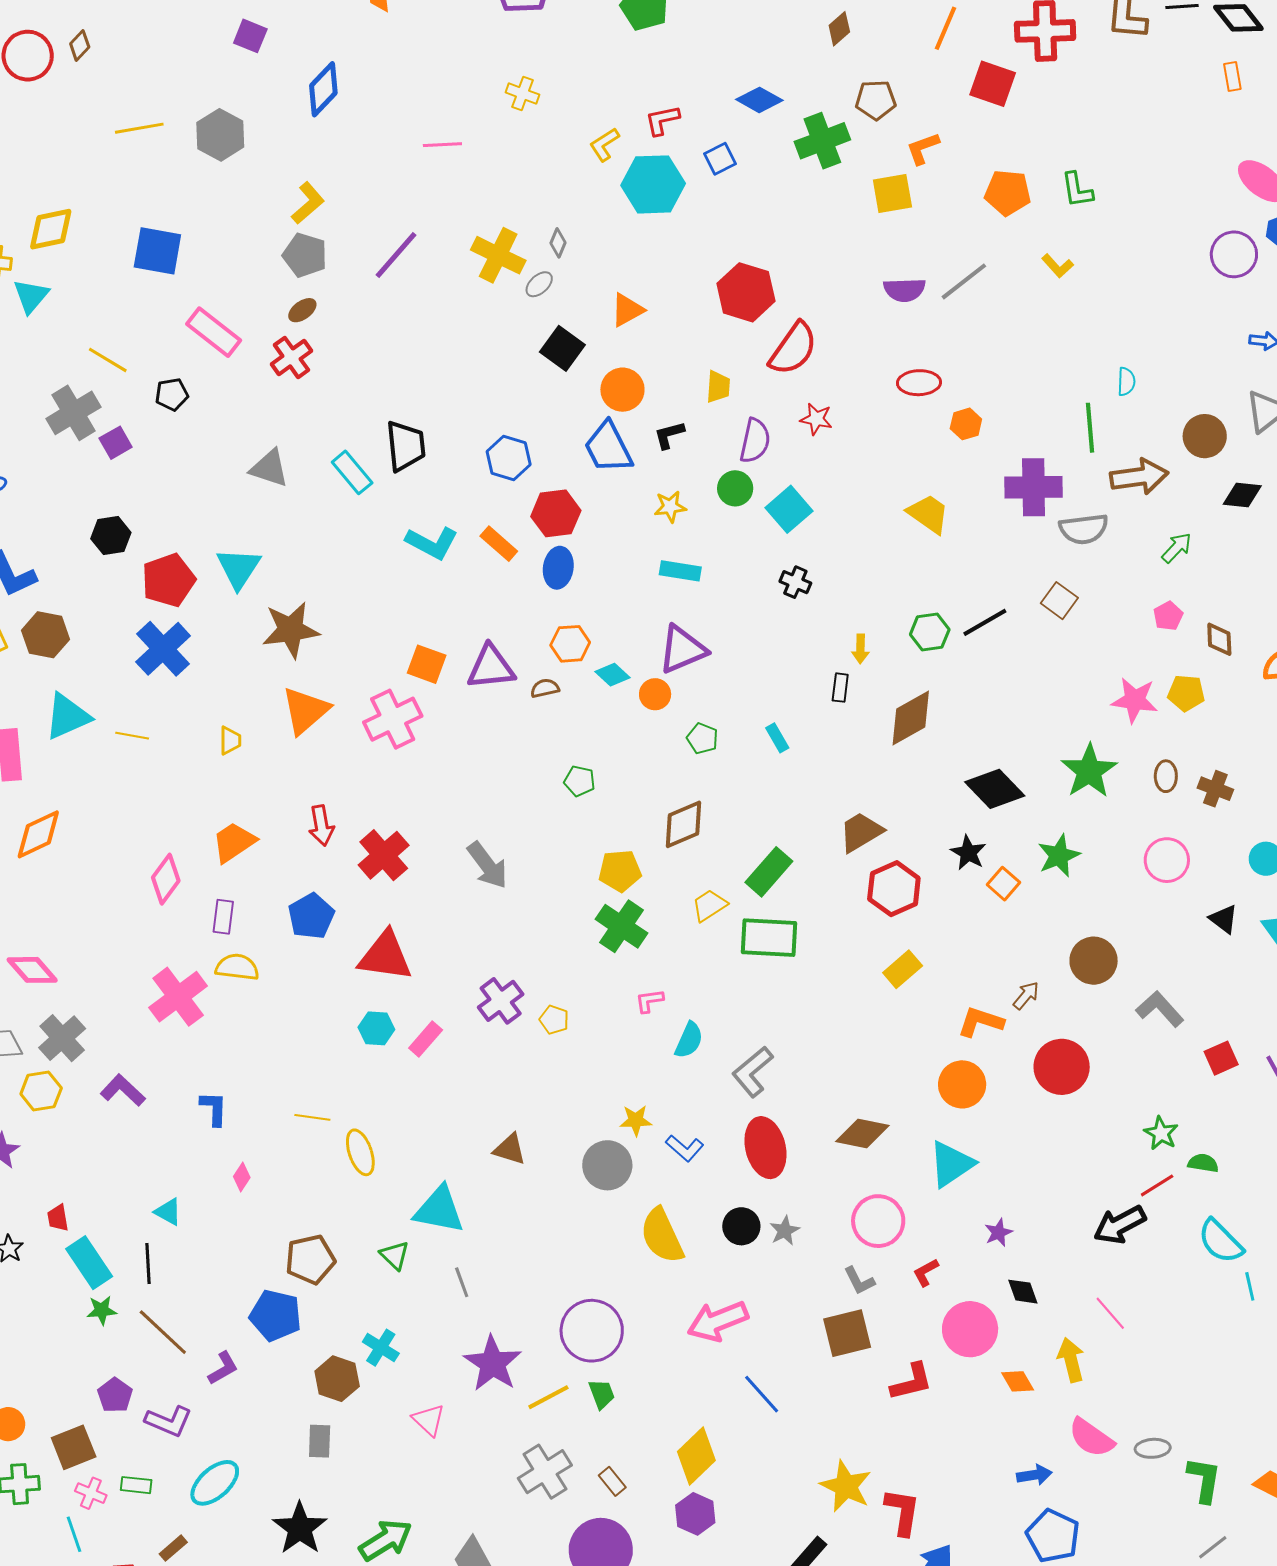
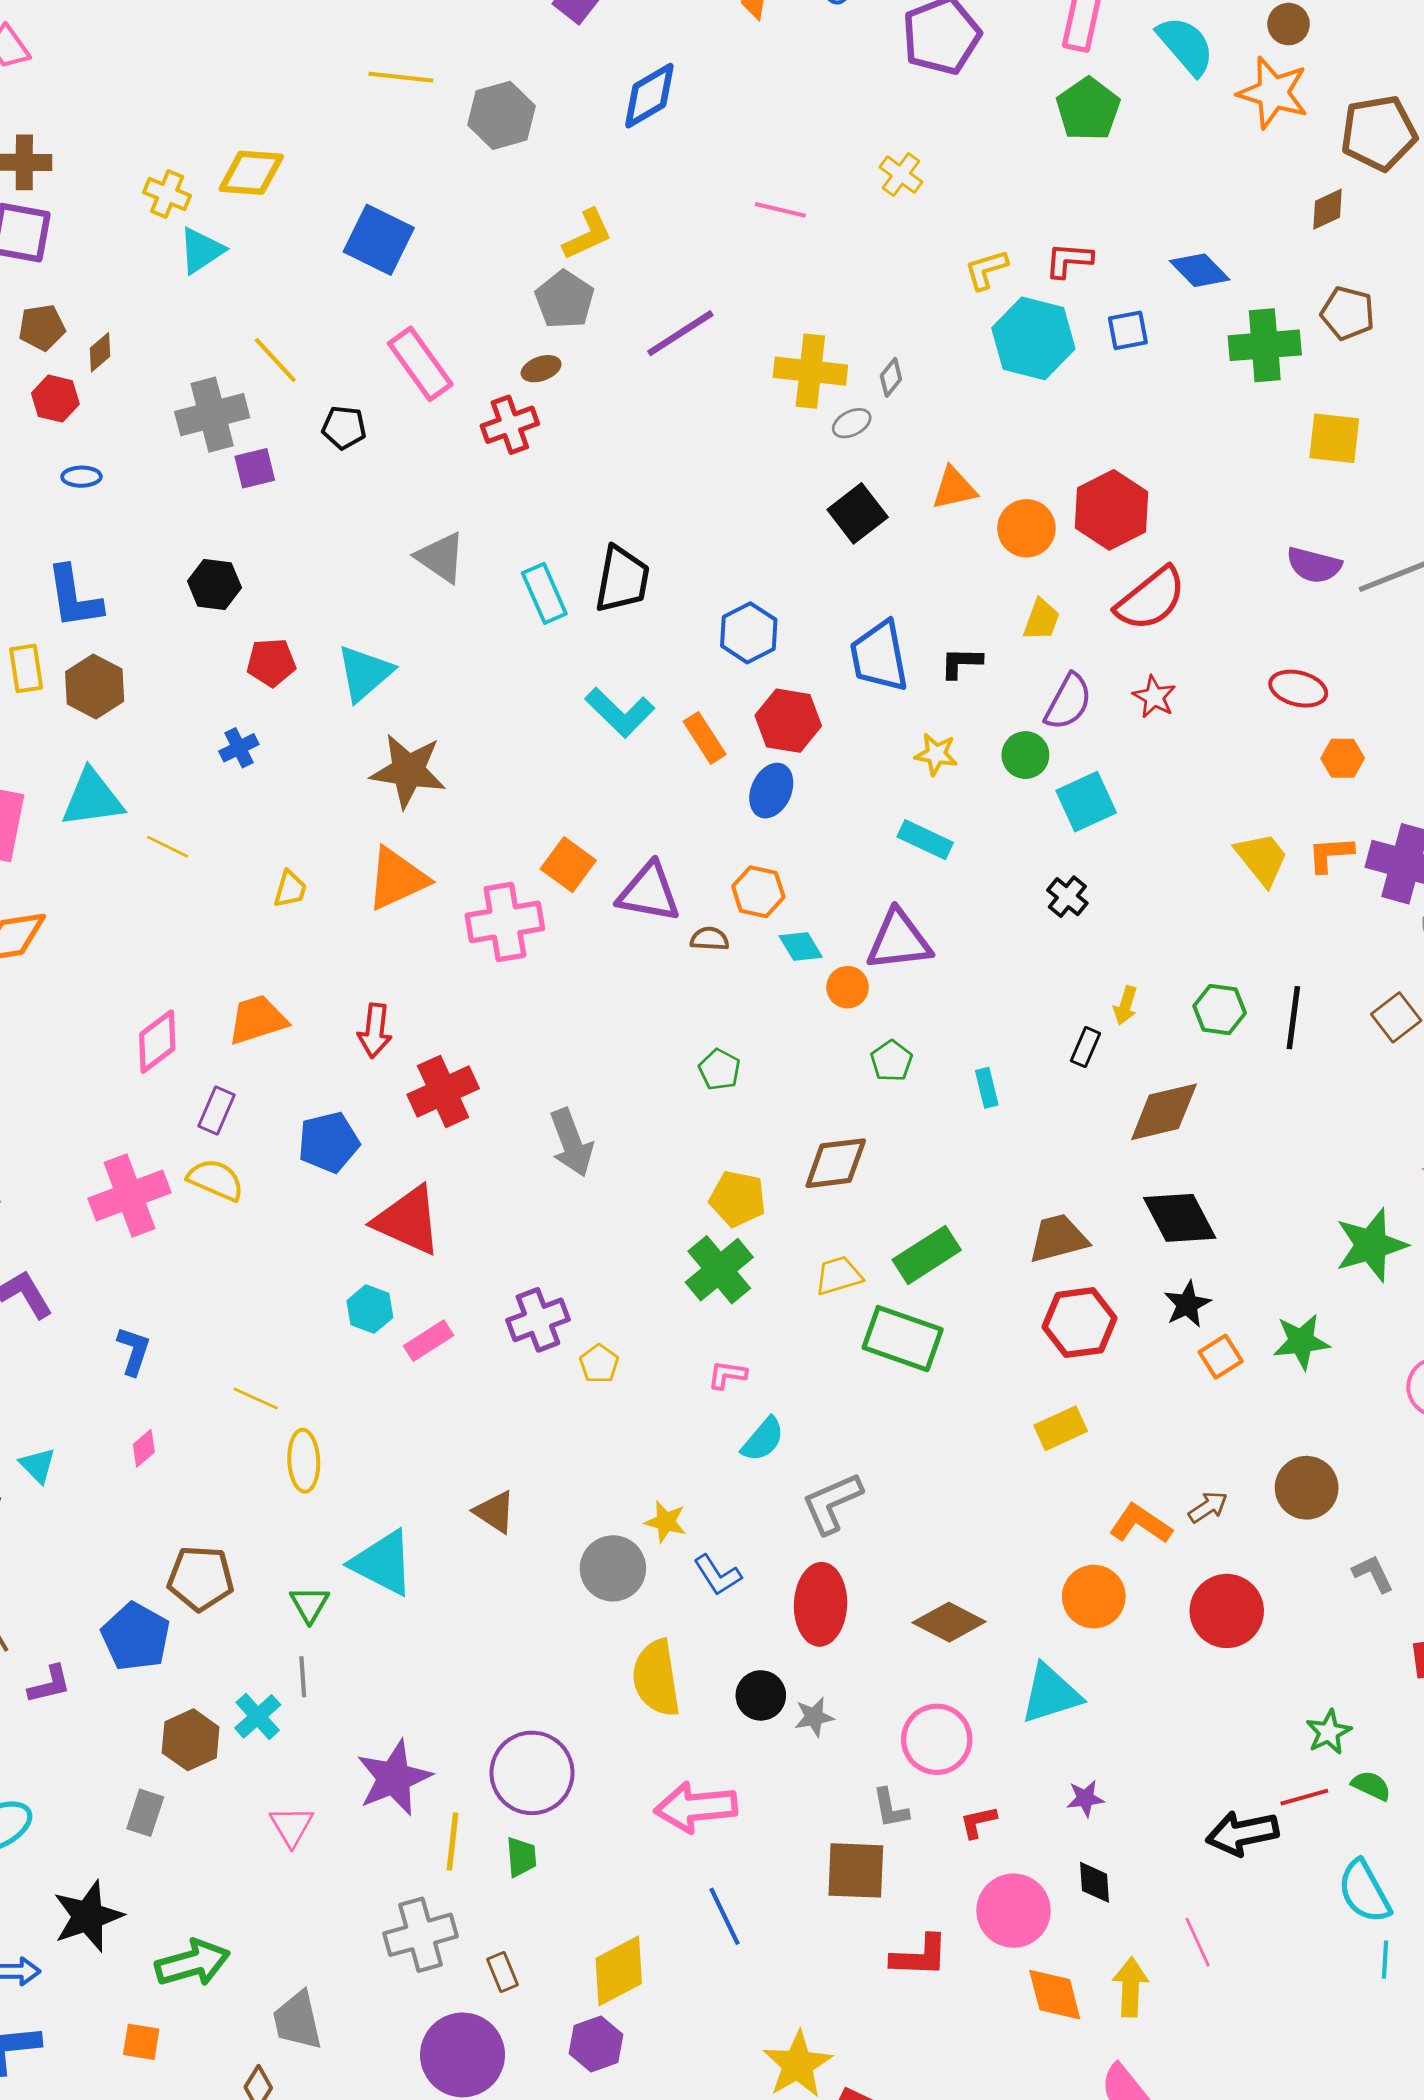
orange L-shape: (923, 148) -> (1330, 854), moved
yellow cross: (498, 255) -> (810, 371), turned -36
orange circle: (622, 390) -> (1026, 528), moved
red pentagon: (169, 580) -> (271, 662), size x0.7
black line: (985, 622) -> (1293, 1018), turned -69
blue cross: (163, 649) -> (239, 748), size x0.5
black diamond: (995, 789) -> (1180, 1218), moved
gray L-shape: (1160, 1009) -> (1373, 1574), size x0.7
gray line: (462, 1282) -> (303, 1677), moved
orange diamond: (1018, 1381) -> (1055, 1995), size x1.4
yellow line: (548, 1397) -> (452, 1841), turned -72

